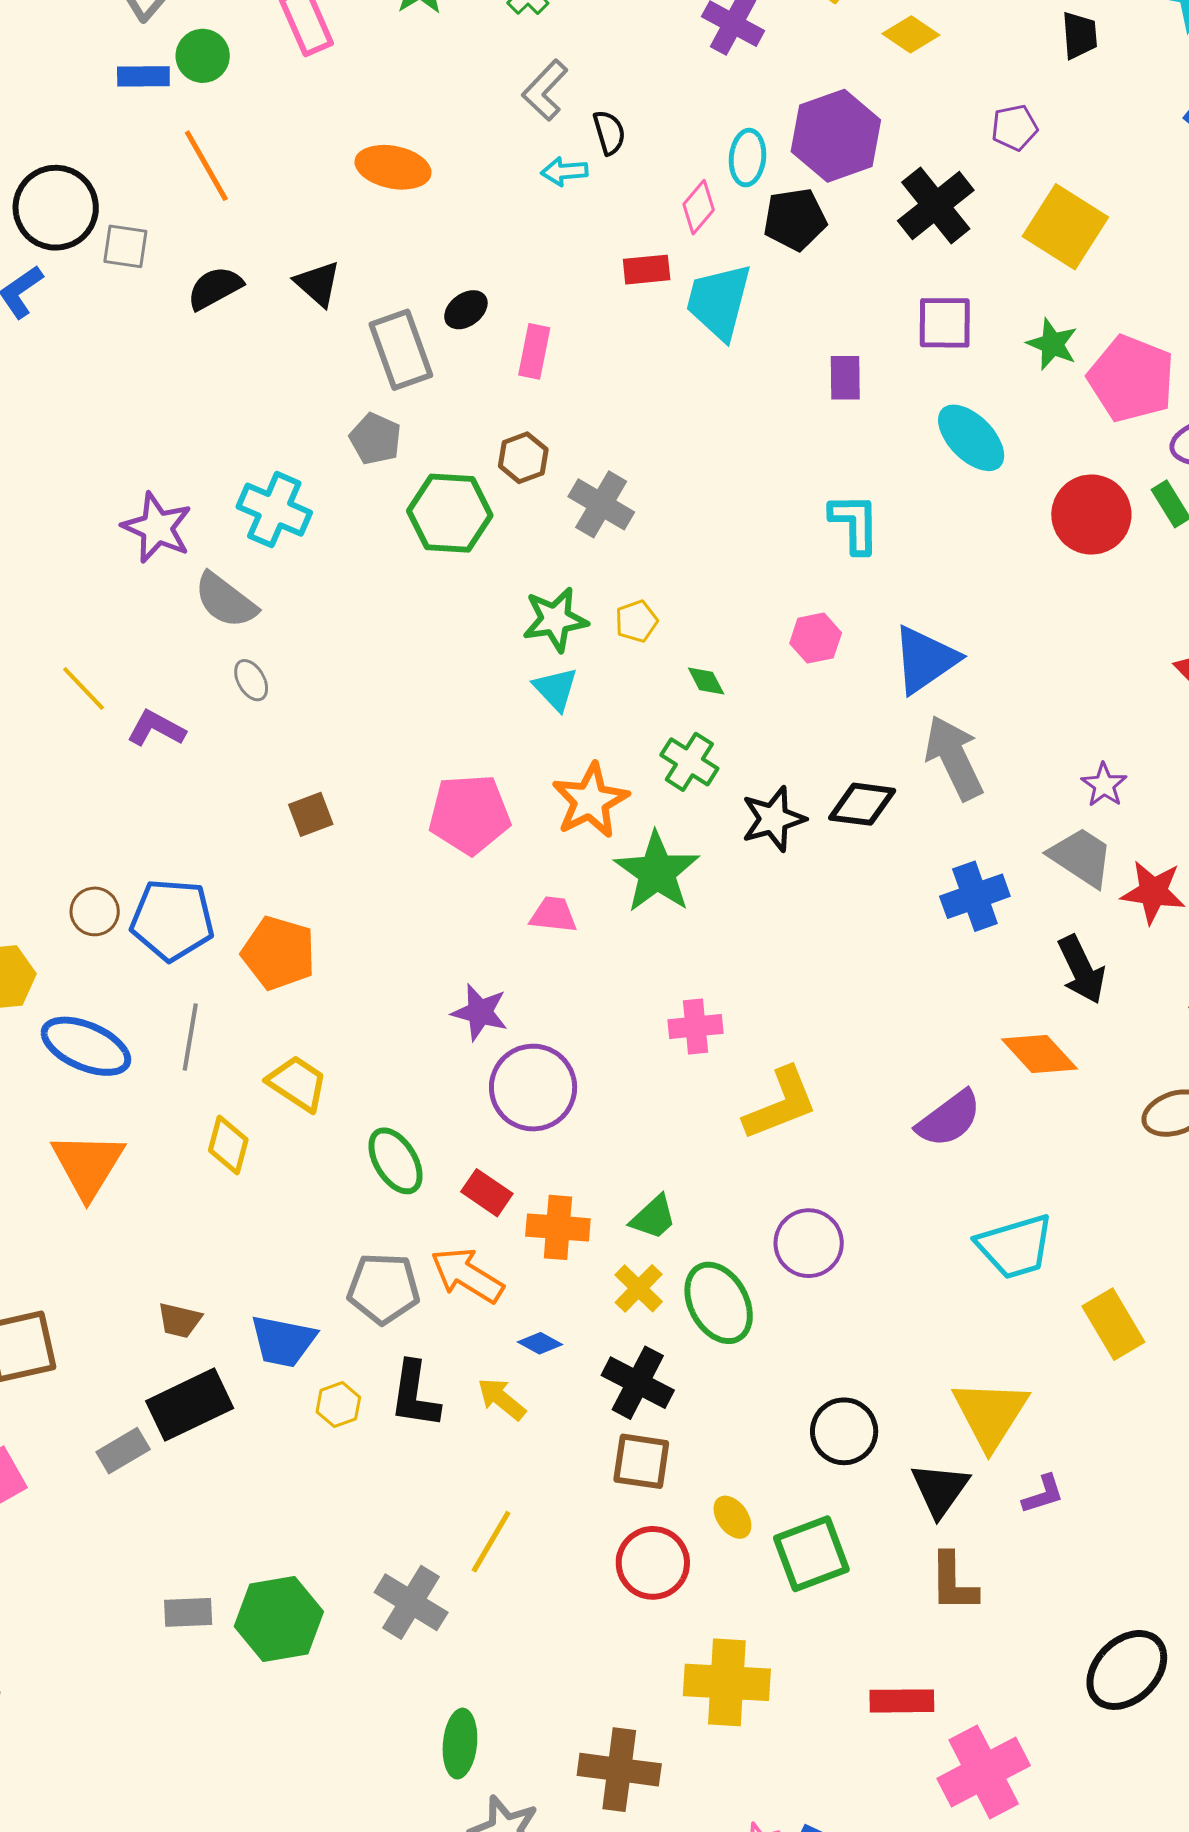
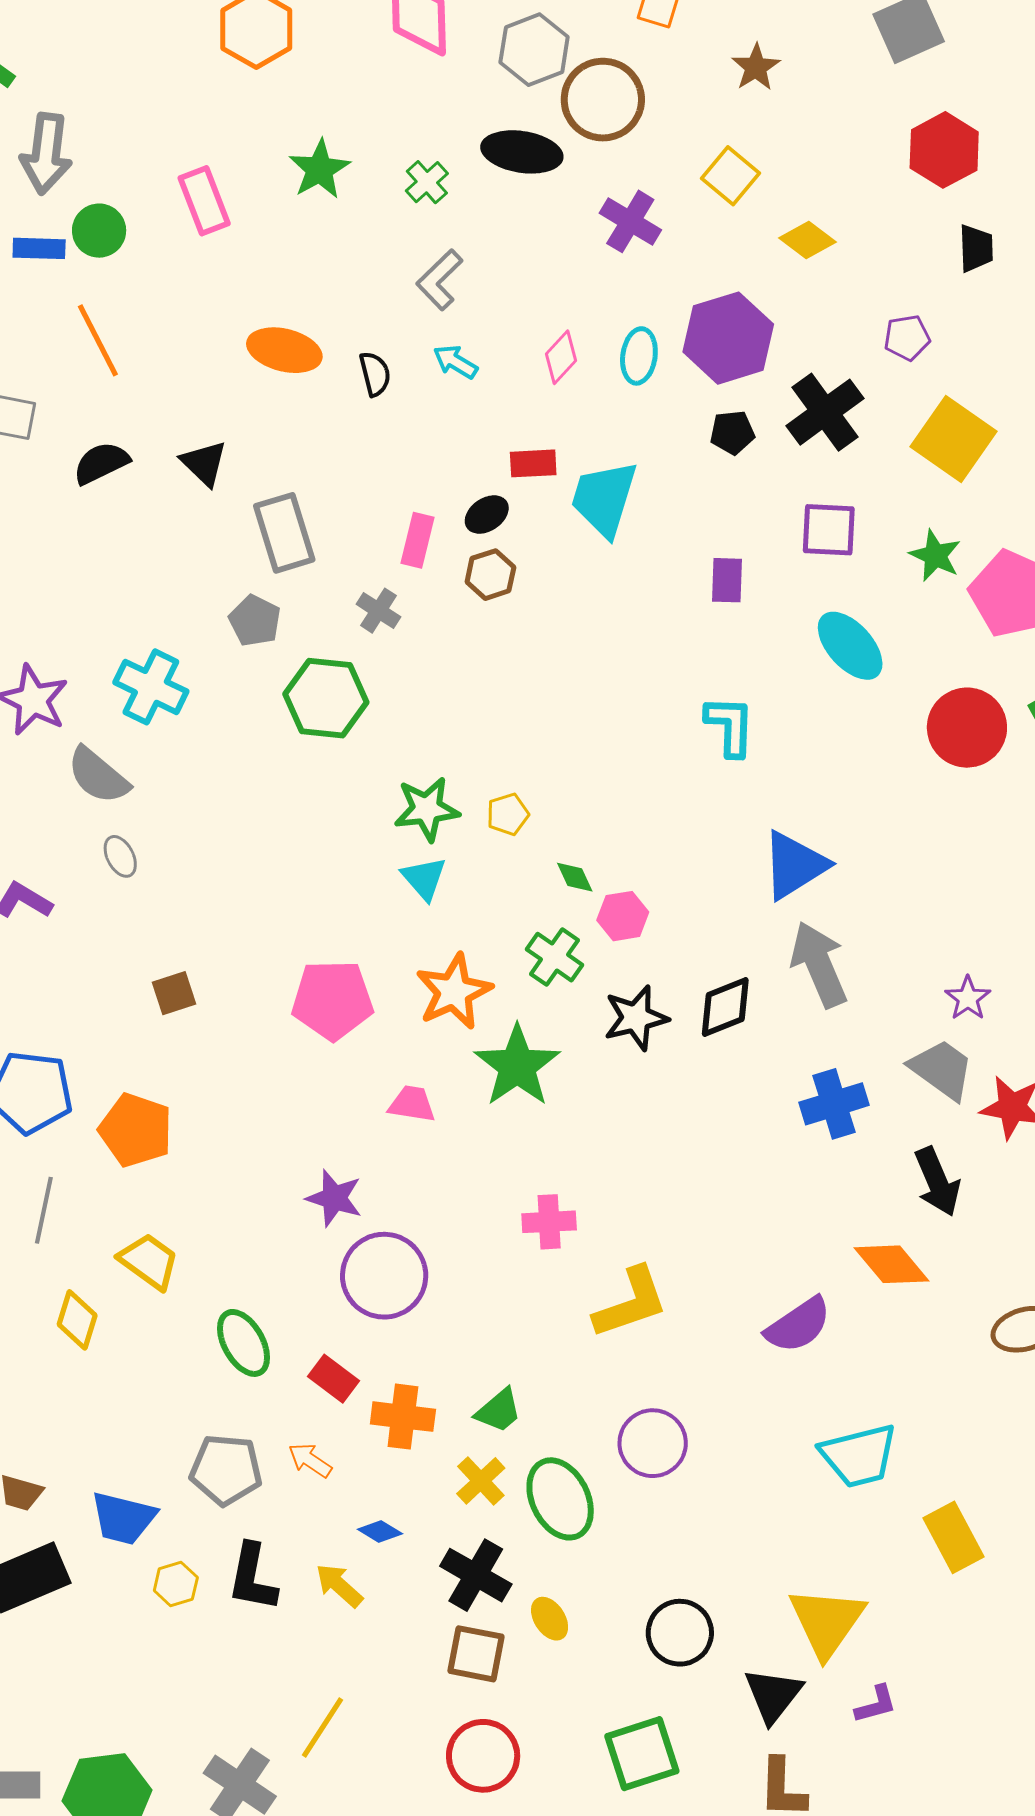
black semicircle: (609, 132) -> (375, 374), moved
cyan arrow: (564, 171) -> (455, 362), turned 33
pink diamond: (699, 207) -> (561, 357), moved
black pentagon: (795, 219) -> (732, 433), moved, size x0.7
black ellipse: (466, 310) -> (487, 515), moved
brown hexagon: (523, 458) -> (490, 575), moved
gray cross: (601, 504) -> (378, 611), moved, size x0.7
pink hexagon: (816, 638) -> (623, 916), moved
black diamond: (862, 804) -> (725, 1007), turned -32
orange arrow: (467, 1275) -> (310, 1460), size x0.6
yellow ellipse: (732, 1517) -> (550, 1619), moved

